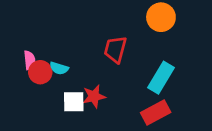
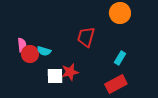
cyan rectangle: (161, 78) -> (120, 58), size x0.6

